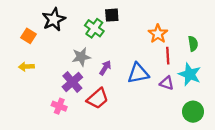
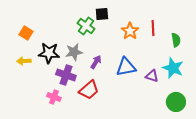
black star: (54, 19) -> (49, 53), moved, turned 30
orange star: (158, 34) -> (130, 31), moved
red line: (168, 56) -> (153, 28), moved
purple cross: (72, 82) -> (66, 75), turned -30

